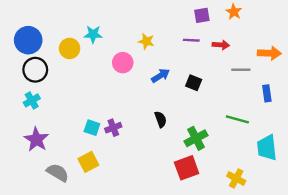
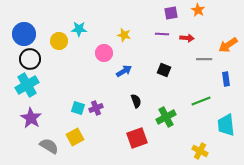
orange arrow: (269, 53) -> (228, 45), turned 144
blue arrow: (161, 76) -> (124, 71), moved
cyan cross: (32, 100) -> (27, 85), size x1.6
green line: (237, 119) -> (201, 101), turned -36
red square: (187, 168) -> (137, 138), moved

